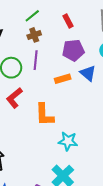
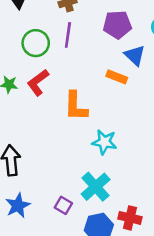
orange rectangle: (63, 79) -> (117, 77), moved, turned 35

